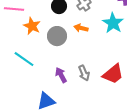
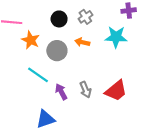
cyan star: (113, 23) -> (116, 37), turned -30
cyan line: (24, 59) -> (38, 75), moved

